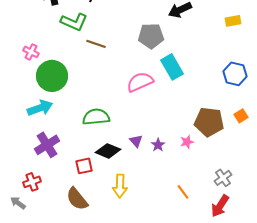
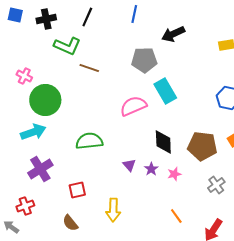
pink star: (187, 142) -> (174, 174), moved
black diamond: (108, 151) -> (163, 142), moved, turned 65
gray cross: (223, 178) -> (216, 185), moved
brown semicircle: (77, 199) -> (70, 223), size x0.7

